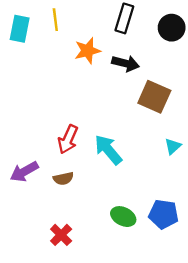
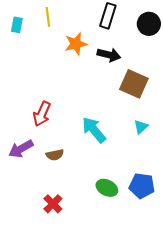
cyan rectangle: (20, 29) -> (17, 25), size x0.7
red arrow: (68, 139) -> (42, 114), moved
cyan triangle: (173, 146) -> (141, 127), moved

